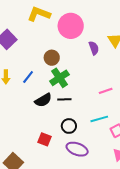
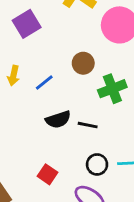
green cross: (59, 78) -> (112, 89), moved
black circle: (69, 126) -> (97, 164), moved

